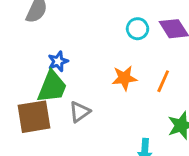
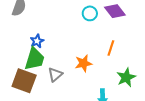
orange star: (124, 78) -> (83, 63), moved
brown square: (34, 117) -> (24, 81), turned 35

